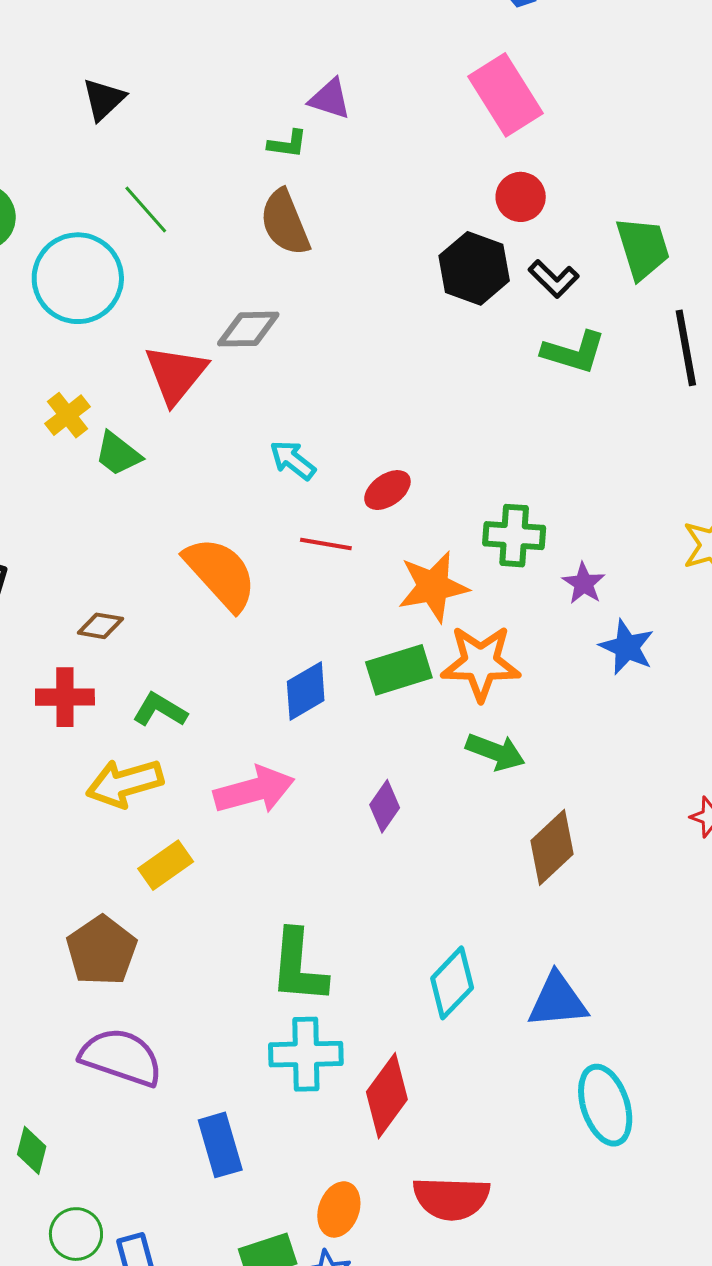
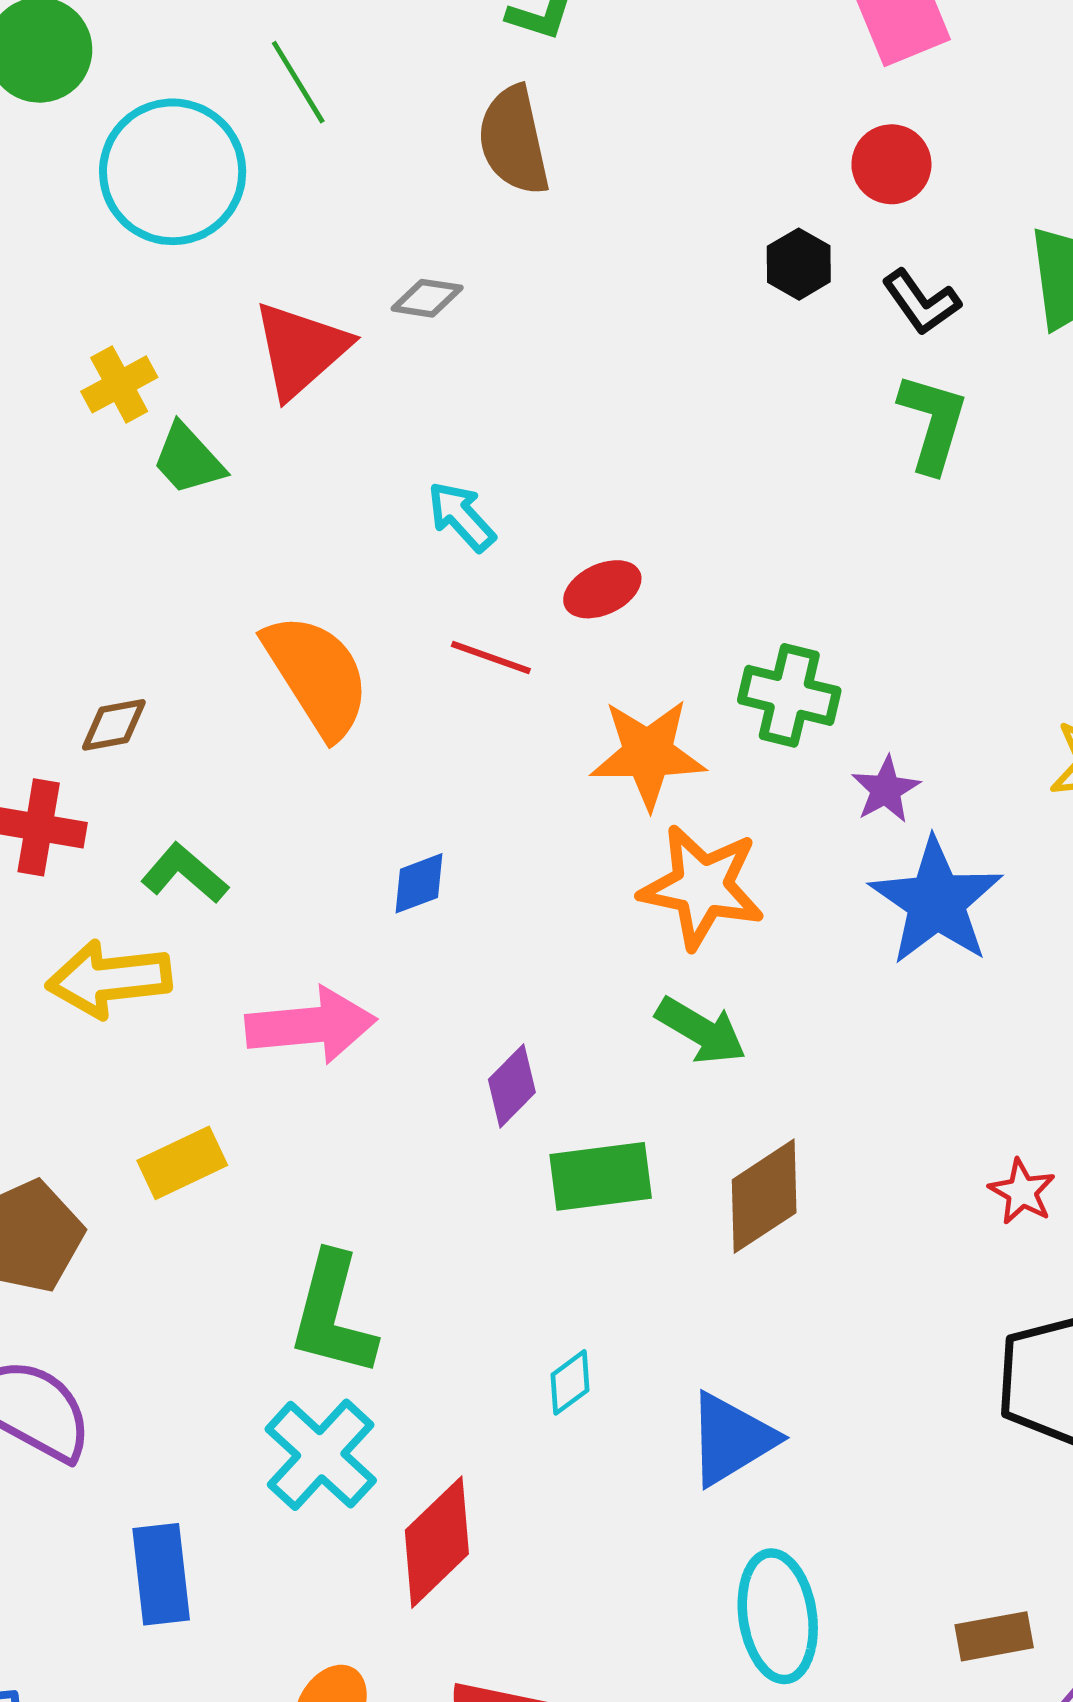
black hexagon: (474, 268) -> (799, 264), size x0.6
gray diamond: (248, 329) -> (427, 298), size x0.7
green L-shape: (574, 352) -> (933, 423), turned -100
brown diamond: (100, 626) -> (114, 725), turned -30
blue star: (627, 647) -> (936, 901), size x1.5
green rectangle: (399, 670) -> (601, 1176), moved
blue diamond: (306, 691) -> (419, 883), size x0.7
yellow rectangle: (166, 865) -> (182, 1163), moved
cyan diamond: (452, 983) -> (570, 1382), size x0.6
blue triangle: (558, 1001) -> (731, 1439), turned -36
cyan cross: (306, 1054) -> (321, 1455), turned 34

